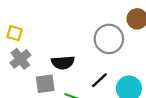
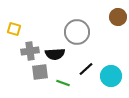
gray circle: (109, 39) -> (77, 32), moved
gray cross: (20, 59) -> (30, 51), moved, turned 30

